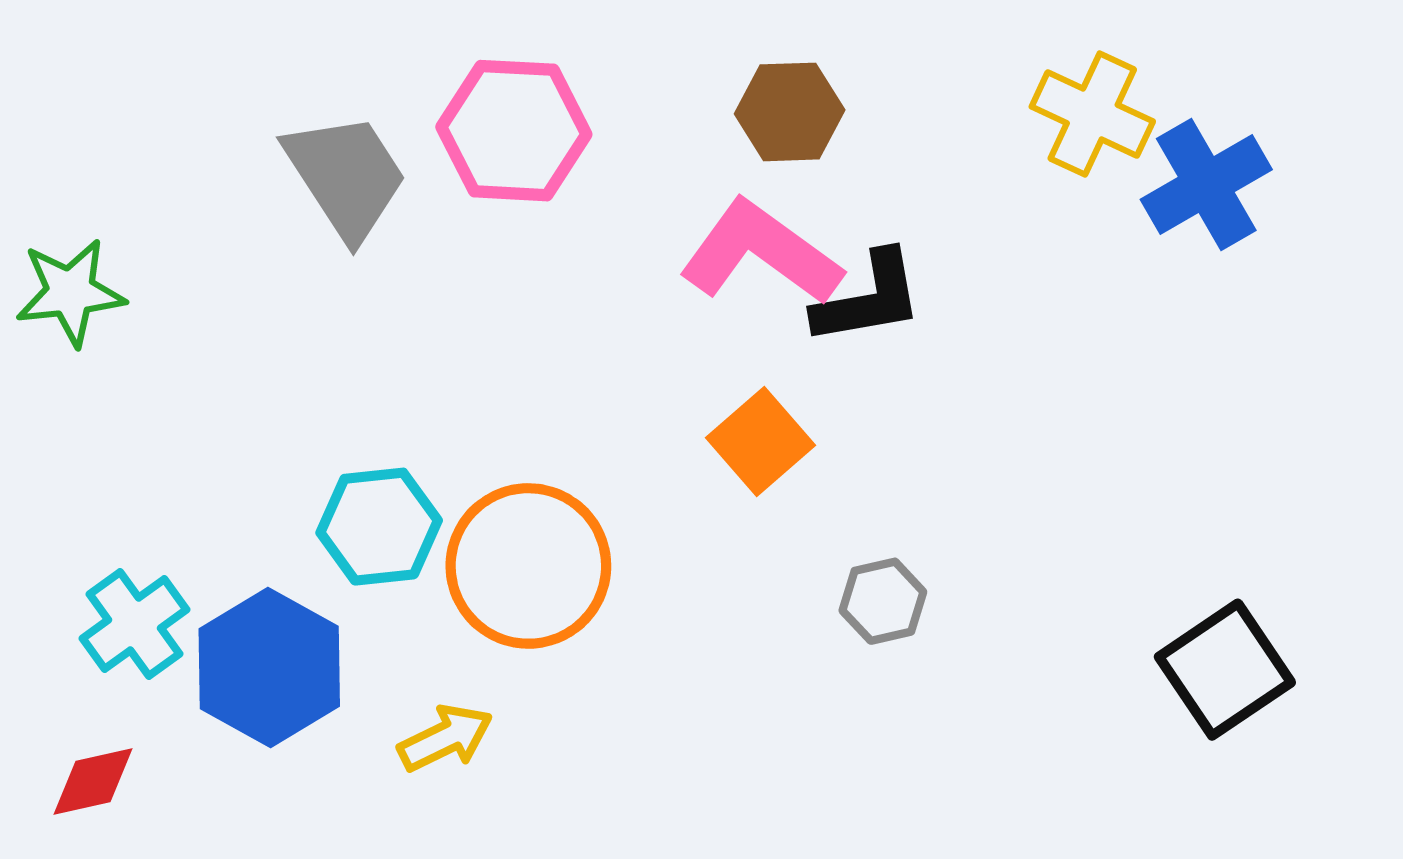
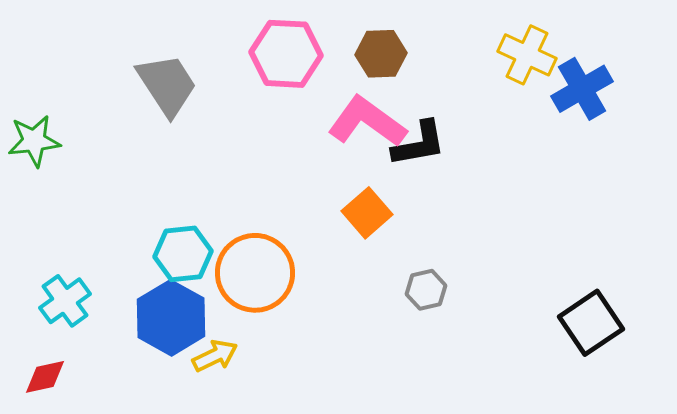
pink hexagon: (514, 131) -> (286, 54), moved
blue hexagon: (269, 668) -> (171, 318), moved

